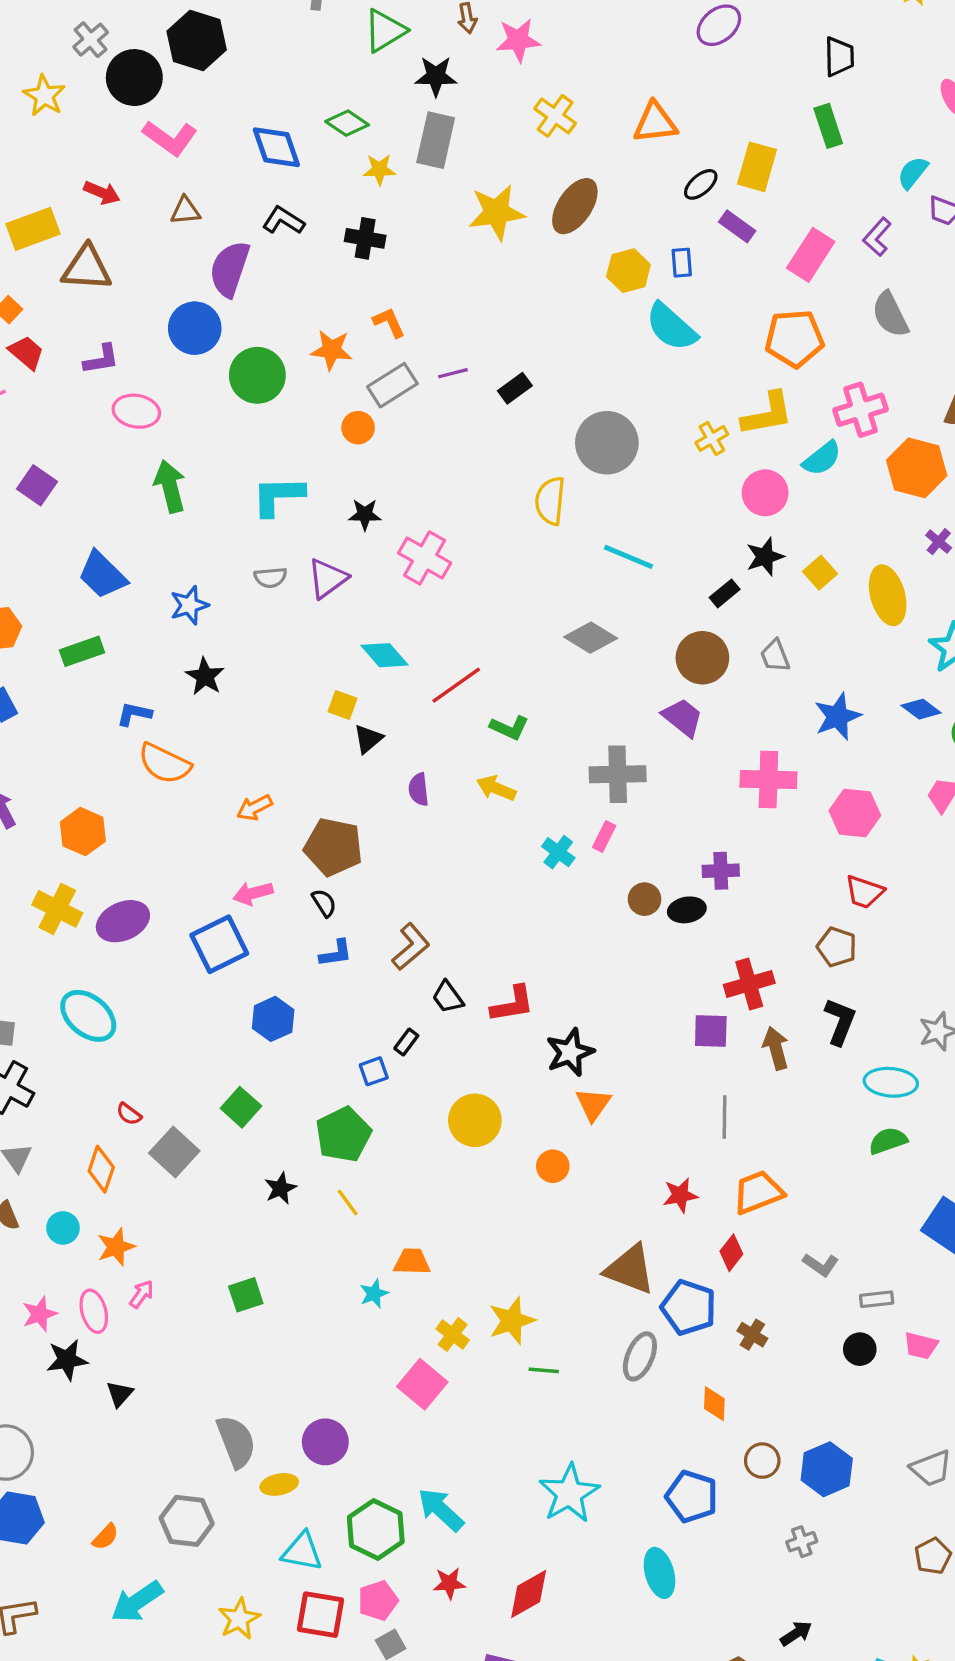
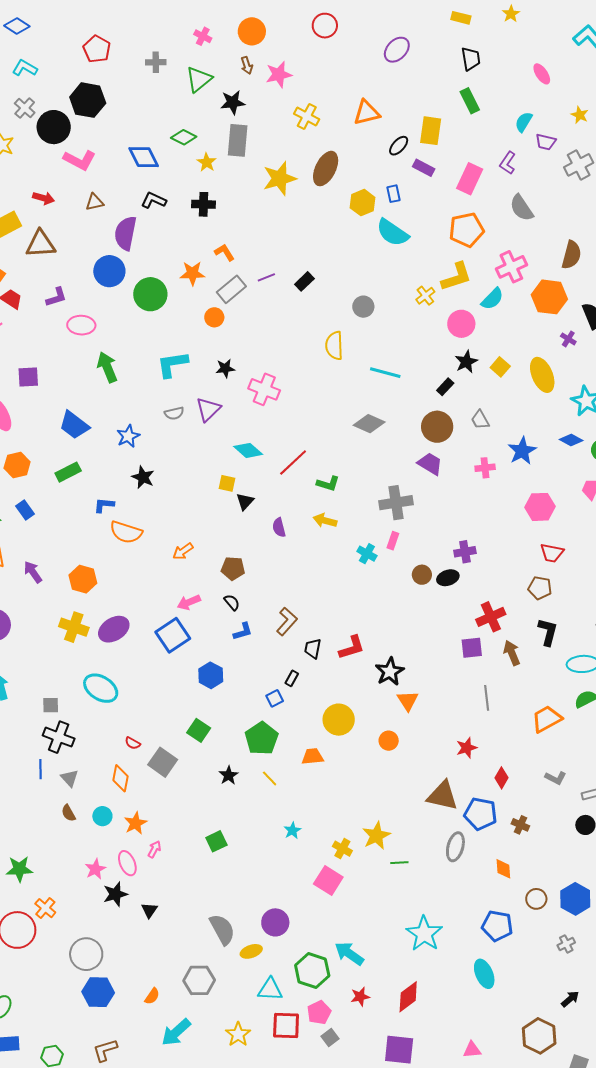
yellow star: (379, 170) -> (207, 162), turned -30
gray circle: (607, 443) -> (363, 307), size x0.6
purple square: (37, 485) -> (28, 377), turned -30
pink cross: (768, 779) -> (485, 468), moved, size x0.6
brown pentagon: (333, 847) -> (233, 568), size x0.7
black trapezoid: (448, 997) -> (313, 649), turned 55
orange trapezoid: (758, 1192) -> (547, 719), moved
orange trapezoid: (412, 1262) -> (313, 757), moved

